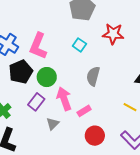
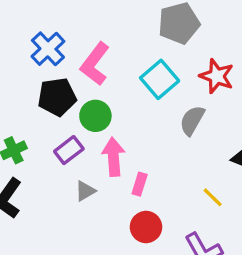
cyan square: (79, 45) -> (160, 79), size x1.6
gray semicircle: (93, 76) -> (192, 120), moved
pink rectangle: (84, 111) -> (140, 184), turned -56

